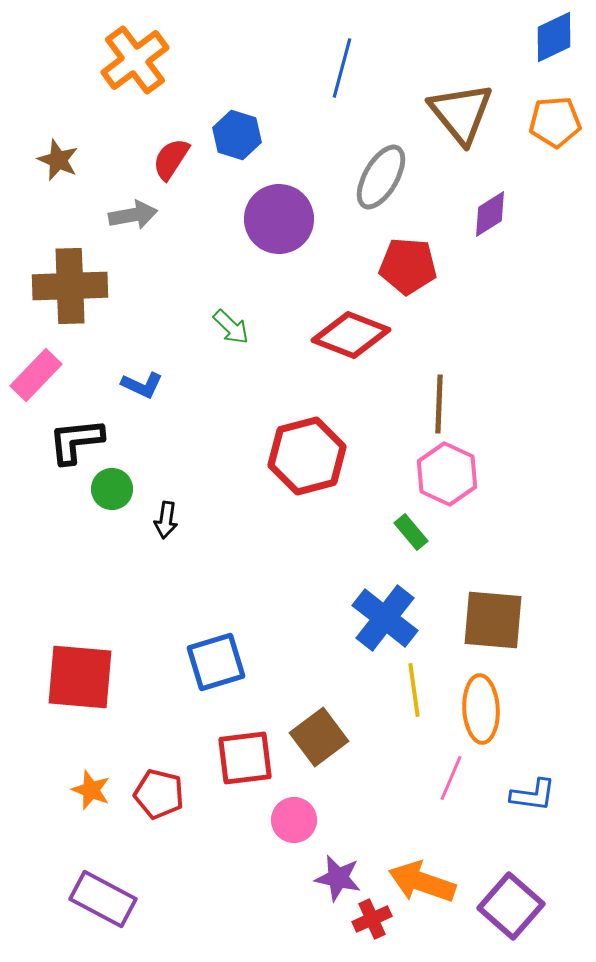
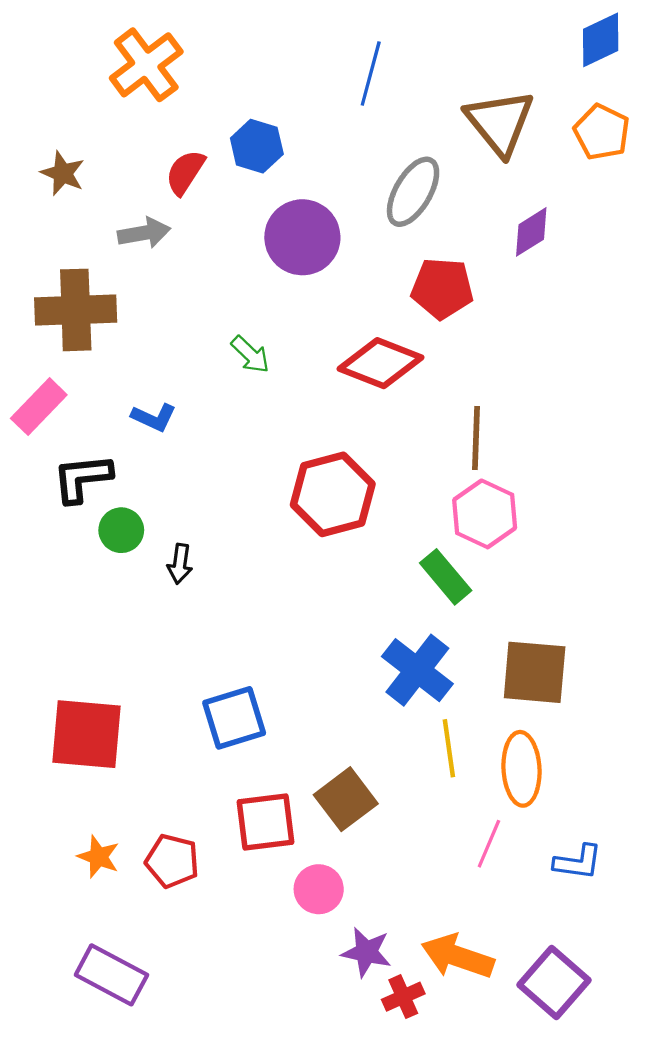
orange pentagon: (555, 122) -> (602, 132), turned 30
green rectangle: (411, 532) -> (446, 577), size x1.4

